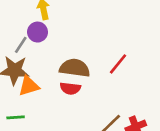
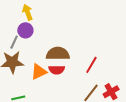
red line: (118, 64) -> (91, 65), moved
orange triangle: (29, 86) -> (39, 72), moved

